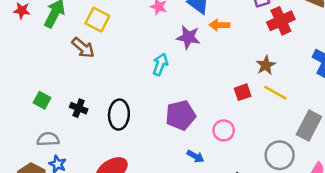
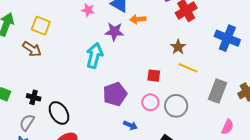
cyan arrow: (160, 64) -> (94, 56), size x1.4
red square: (243, 92) -> (154, 76), moved, turned 32
black ellipse: (119, 115) -> (59, 113), moved, turned -30
gray semicircle: (48, 139) -> (27, 122), moved, turned -48
gray circle: (280, 155) -> (176, 106), moved

